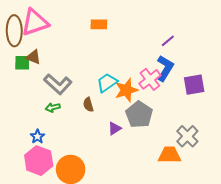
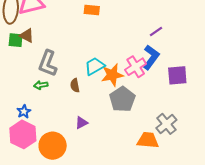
gray L-shape: (58, 84) -> (48, 63), turned 64
purple triangle: (115, 128) -> (81, 123), moved

